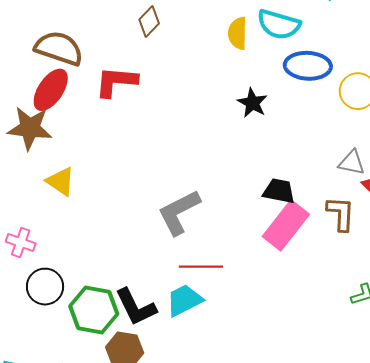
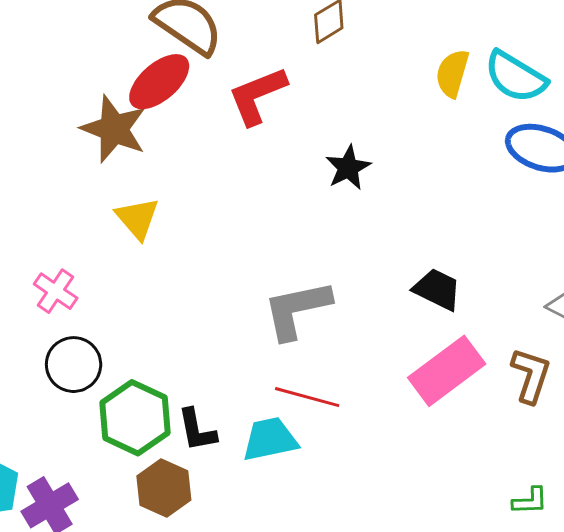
red L-shape: (116, 82) -> (257, 96), turned -42
black star: (252, 103) -> (348, 168), moved
black trapezoid: (279, 191) -> (437, 289), moved
black L-shape: (136, 307) -> (197, 430), size x0.7

